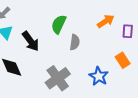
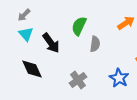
gray cross: (58, 78) -> (78, 80), size x0.7

